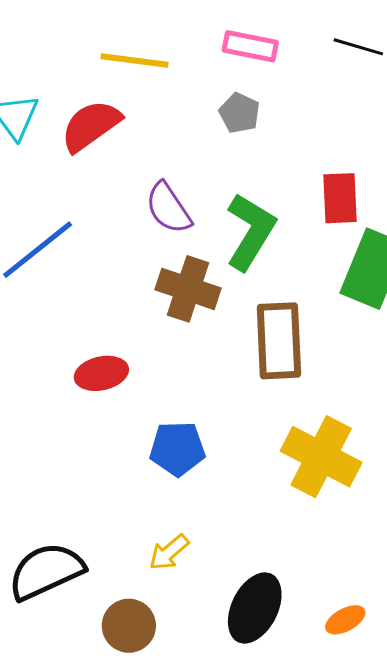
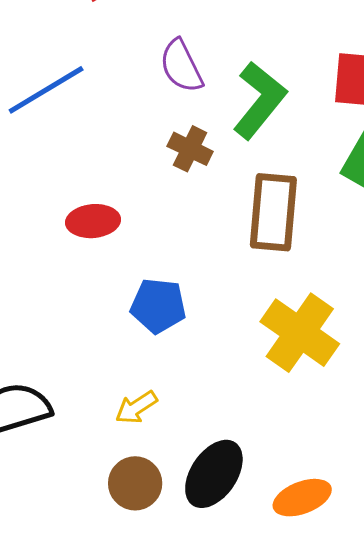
brown cross: (188, 289) -> (190, 149), size x0.7
orange ellipse: (345, 620) -> (302, 498), size x1.4
brown circle: (129, 626) -> (135, 483), moved

